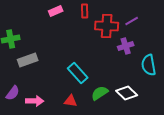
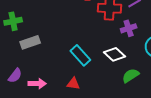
green semicircle: (100, 93) -> (131, 76), moved
white diamond: (127, 93) -> (115, 54), moved

